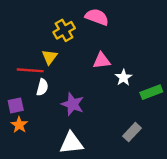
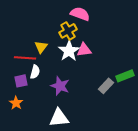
yellow cross: (64, 30) -> (68, 31), moved
white star: (123, 78) -> (69, 51), moved, size x1.5
purple square: (16, 105) -> (21, 81), moved
gray rectangle: (132, 132) -> (106, 86), moved

